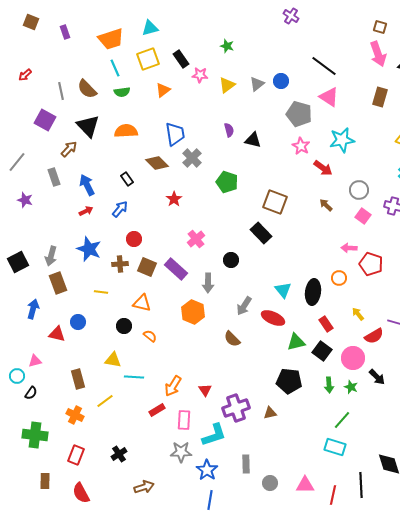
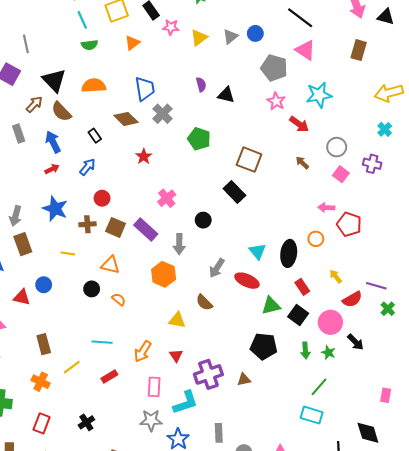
brown semicircle: (87, 89) -> (61, 112), moved
yellow triangle: (113, 360) -> (177, 320), moved
red rectangle: (157, 410) -> (109, 377), moved

